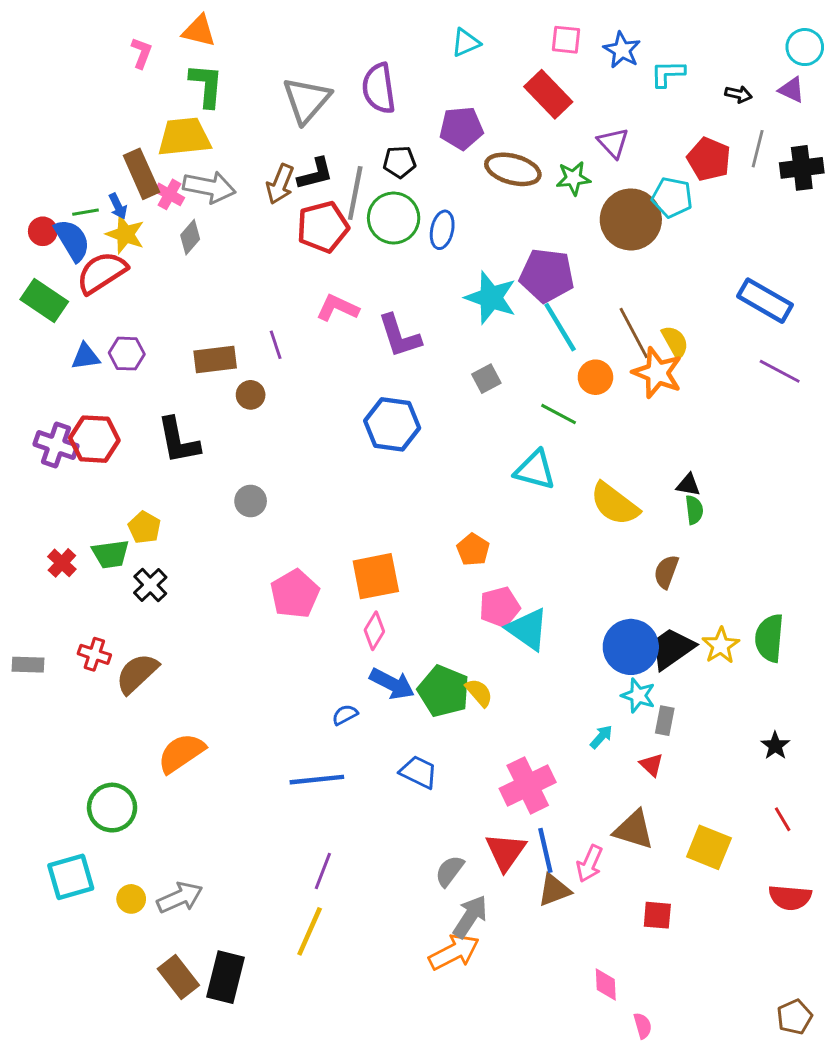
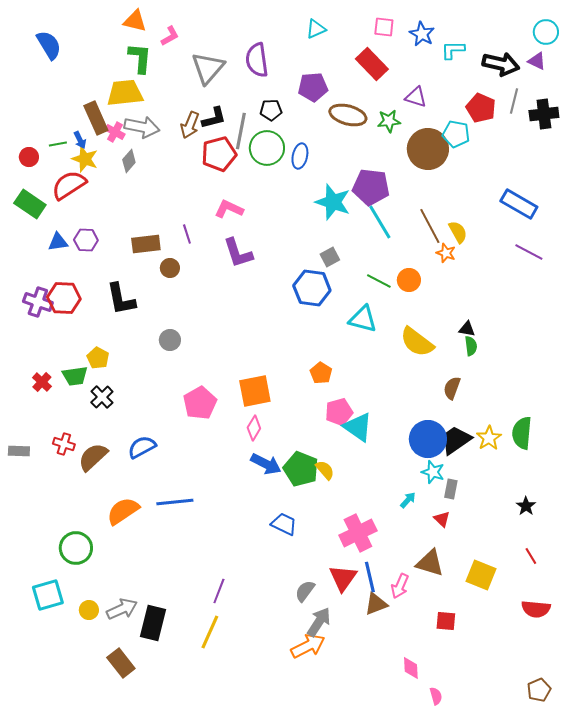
pink L-shape: (141, 53) -> (170, 36), moved, turned 40
black arrow: (738, 94) -> (501, 64), size x2.0
purple triangle: (613, 143) -> (416, 97), turned -30
blue semicircle: (72, 240) -> (49, 45), moved
purple L-shape: (399, 336) -> (238, 253), moved
orange star: (657, 373) -> (446, 253), size x0.6
orange circle: (595, 377) -> (409, 280), moved
blue hexagon: (392, 424) -> (312, 288), moved
blue semicircle: (345, 715) -> (142, 447), moved, size x1.6
blue line: (317, 780) -> (175, 502), moved
black rectangle: (226, 977) -> (153, 623), moved

